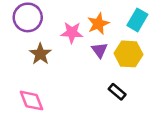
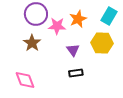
purple circle: (28, 17) -> (36, 14), moved
purple triangle: (100, 50) -> (73, 50), moved
black rectangle: (117, 92) -> (76, 73), moved, turned -48

